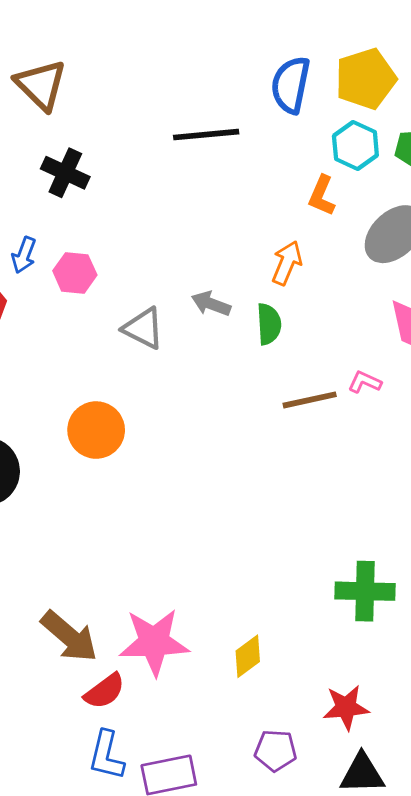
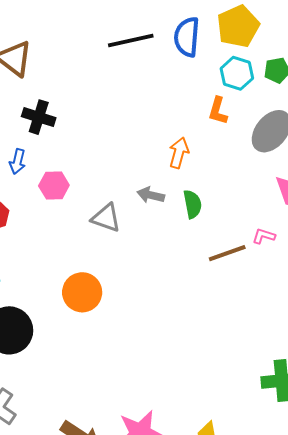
black line: (206, 135) -> (131, 41), moved
blue arrow: (24, 255) -> (18, 162), moved
orange arrow: (287, 263) -> (179, 153), moved

